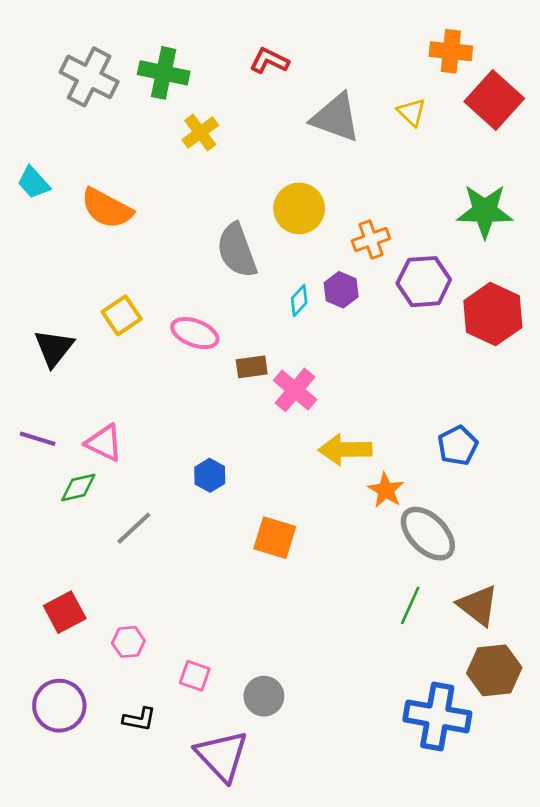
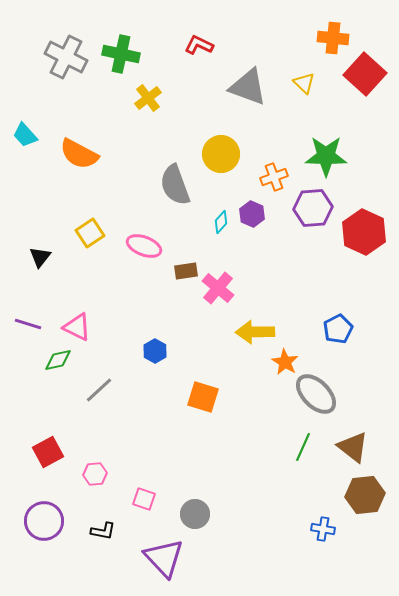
green star: (485, 211) -> (326, 156), moved
black triangle: (54, 348) -> (40, 257), size x0.7
blue cross: (437, 716) -> (323, 529), size x0.5

